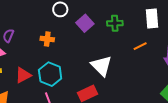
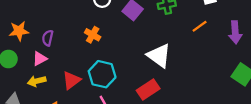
orange cross: (47, 39) -> (93, 35), turned 32

